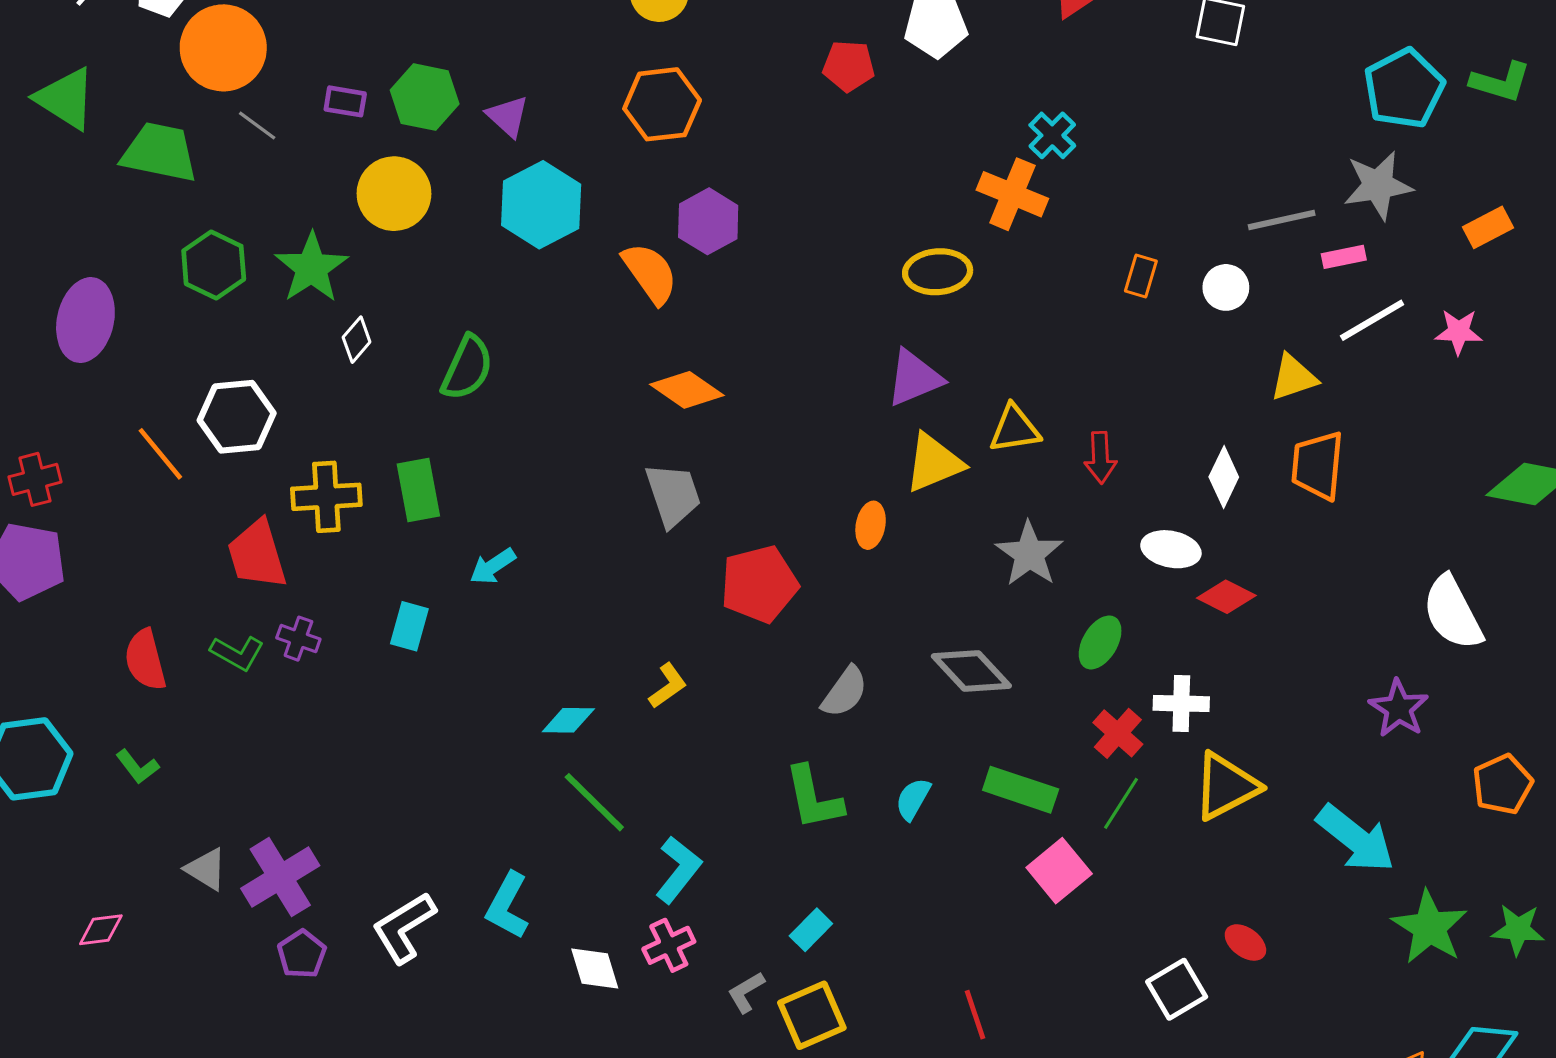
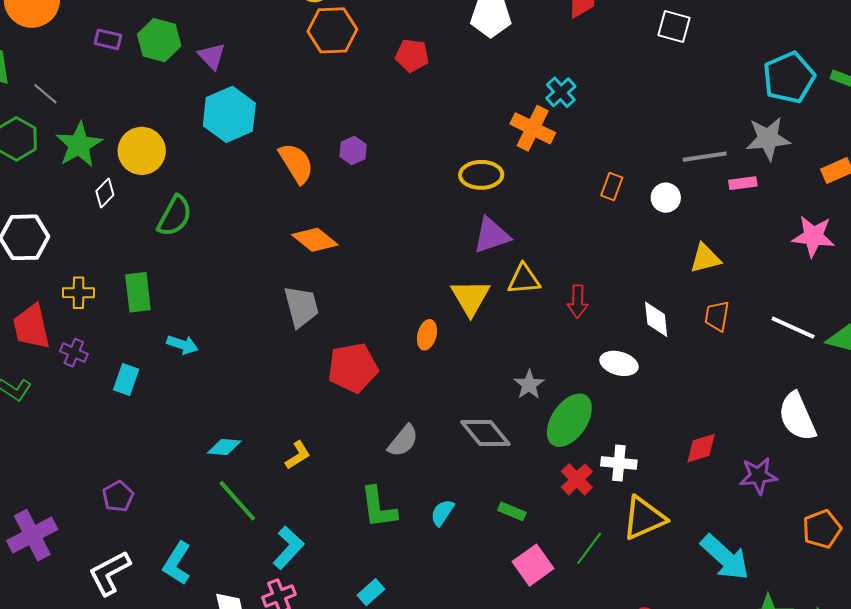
red pentagon: (849, 66) -> (412, 55), moved
orange hexagon: (662, 104) -> (332, 30), moved
gray line: (257, 126) -> (45, 94), moved
yellow circle: (394, 194) -> (142, 151), moved
purple hexagon: (708, 221) -> (353, 150), moved, size x0.7
white line: (1372, 320) -> (793, 328), moved, turned 51
pink star: (1459, 332) -> (813, 236), size x1.4
purple triangle: (914, 378) -> (491, 235), moved
yellow triangle: (934, 463) -> (470, 297), turned -42
orange trapezoid: (1318, 465) -> (717, 316), size x0.7
white diamond: (1224, 477) -> (656, 319), turned -36
yellow cross: (326, 497) -> (79, 293), size x0.7
gray star: (1029, 554) -> (529, 385), moved, size x0.7
cyan arrow: (493, 566) -> (182, 345), turned -132
red diamond: (1226, 597) -> (701, 448), moved, turned -48
purple cross: (298, 639) -> (74, 353), moved
green ellipse: (1100, 642) -> (569, 420), size x1.6
yellow L-shape: (668, 686) -> (298, 455), moved
purple star: (1399, 708) -> (758, 476), turned 30
green rectangle: (1021, 790) -> (512, 511), size x0.6
green line: (1121, 803) -> (589, 548), moved
purple pentagon: (302, 954) -> (118, 496), moved

